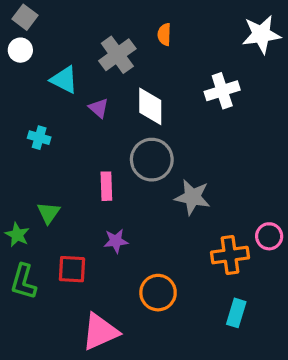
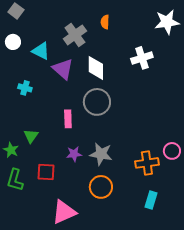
white circle: (20, 50) -> (13, 42), moved
purple triangle: (99, 108) -> (63, 69), size x1.6
gray star: (192, 197) -> (101, 154), moved

